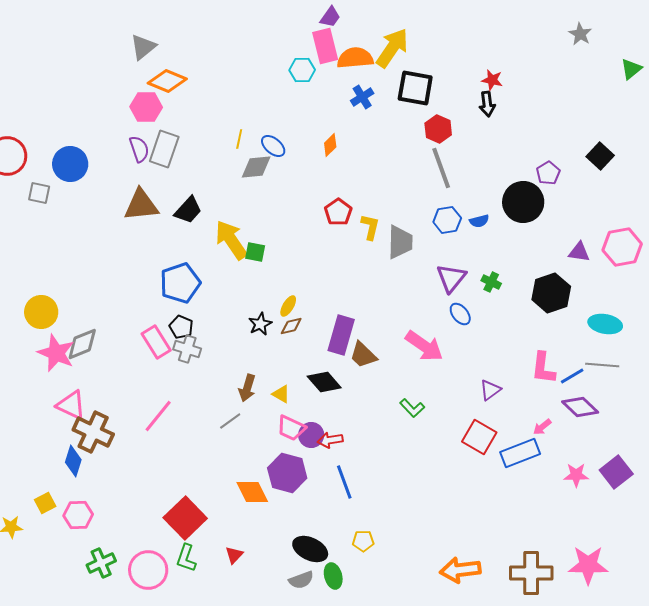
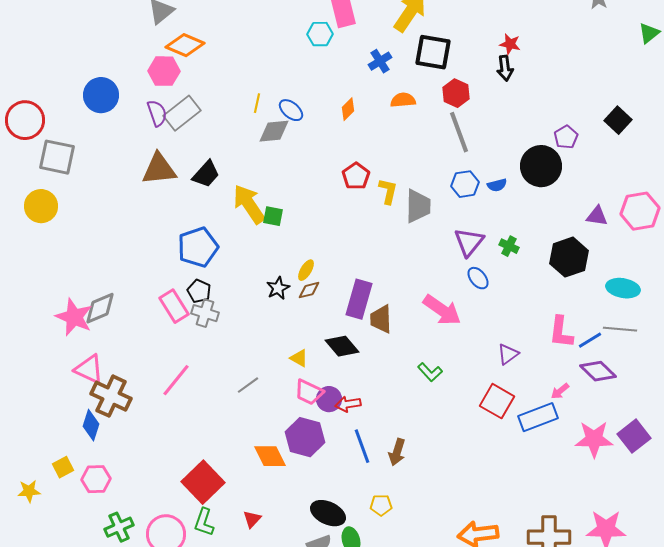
orange semicircle: (355, 58) -> (403, 100), moved, size x0.7
gray rectangle: (164, 149) -> (182, 113), turned 33
blue circle: (70, 164) -> (101, 95), moved
gray square: (39, 193) -> (57, 157), size x1.6
yellow circle: (41, 312) -> (41, 206), moved
brown trapezoid: (363, 355) -> (381, 319), turned 44
brown arrow: (247, 388) -> (397, 452), moved
pink star: (576, 475) -> (594, 439), size x1.5

